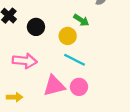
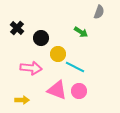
yellow circle: (68, 36) -> (58, 54), moved
pink triangle: (54, 86) -> (57, 90), turned 35

